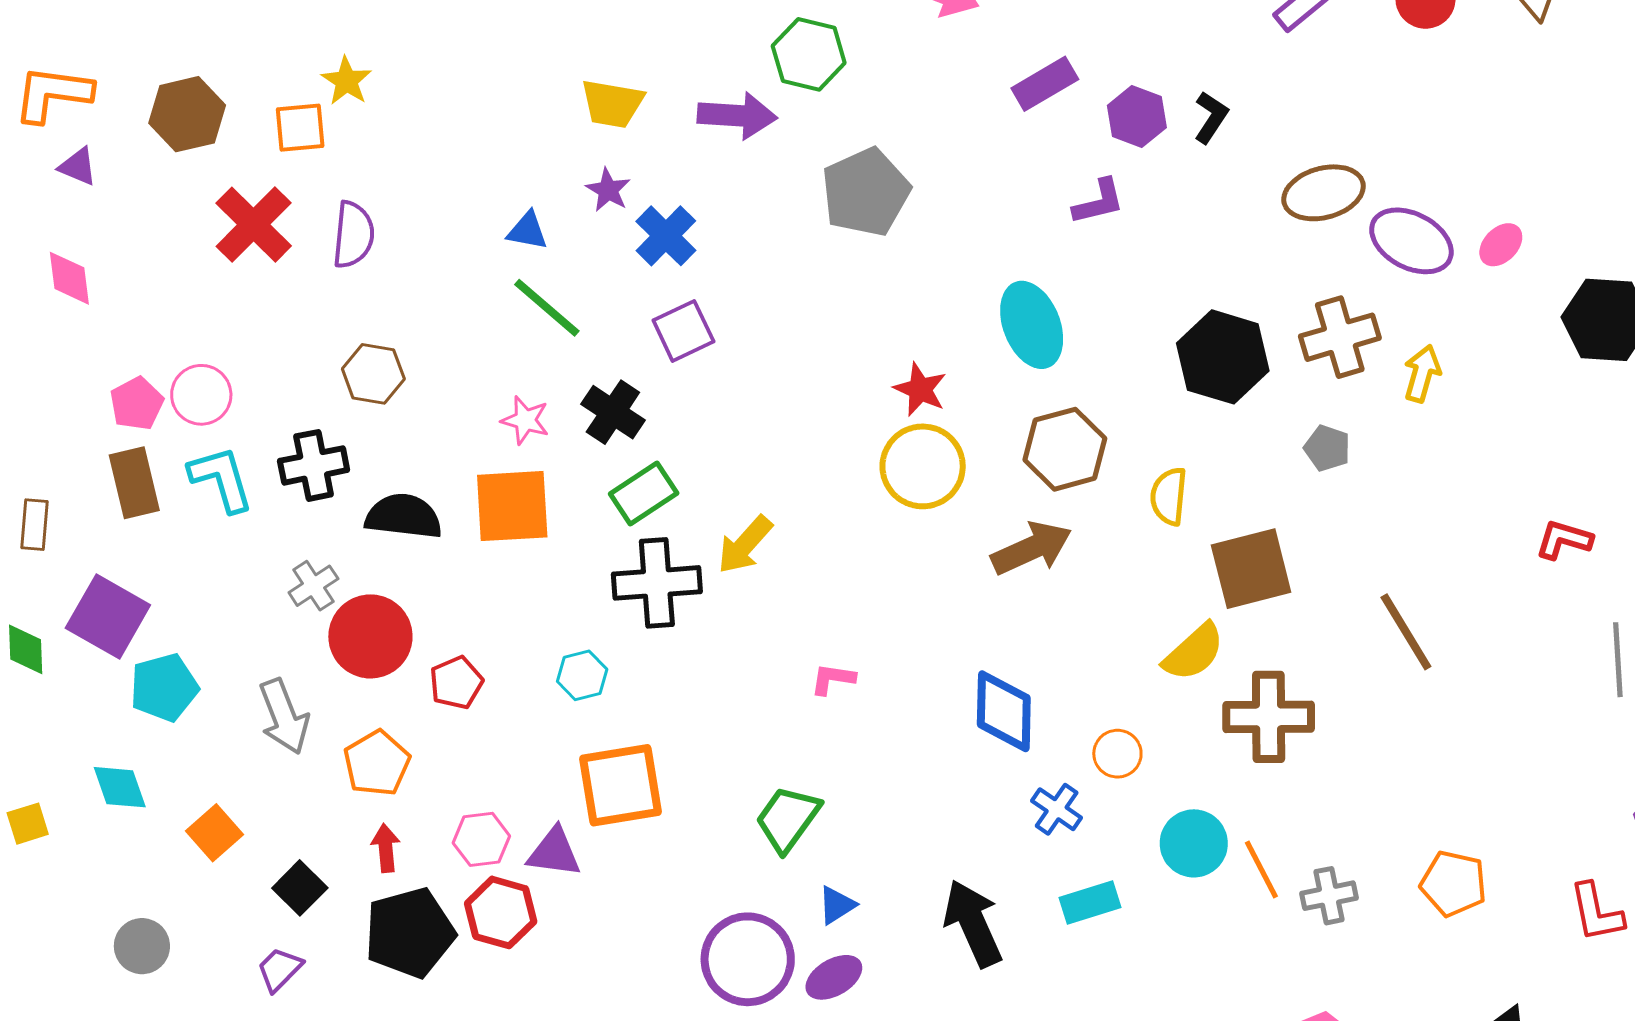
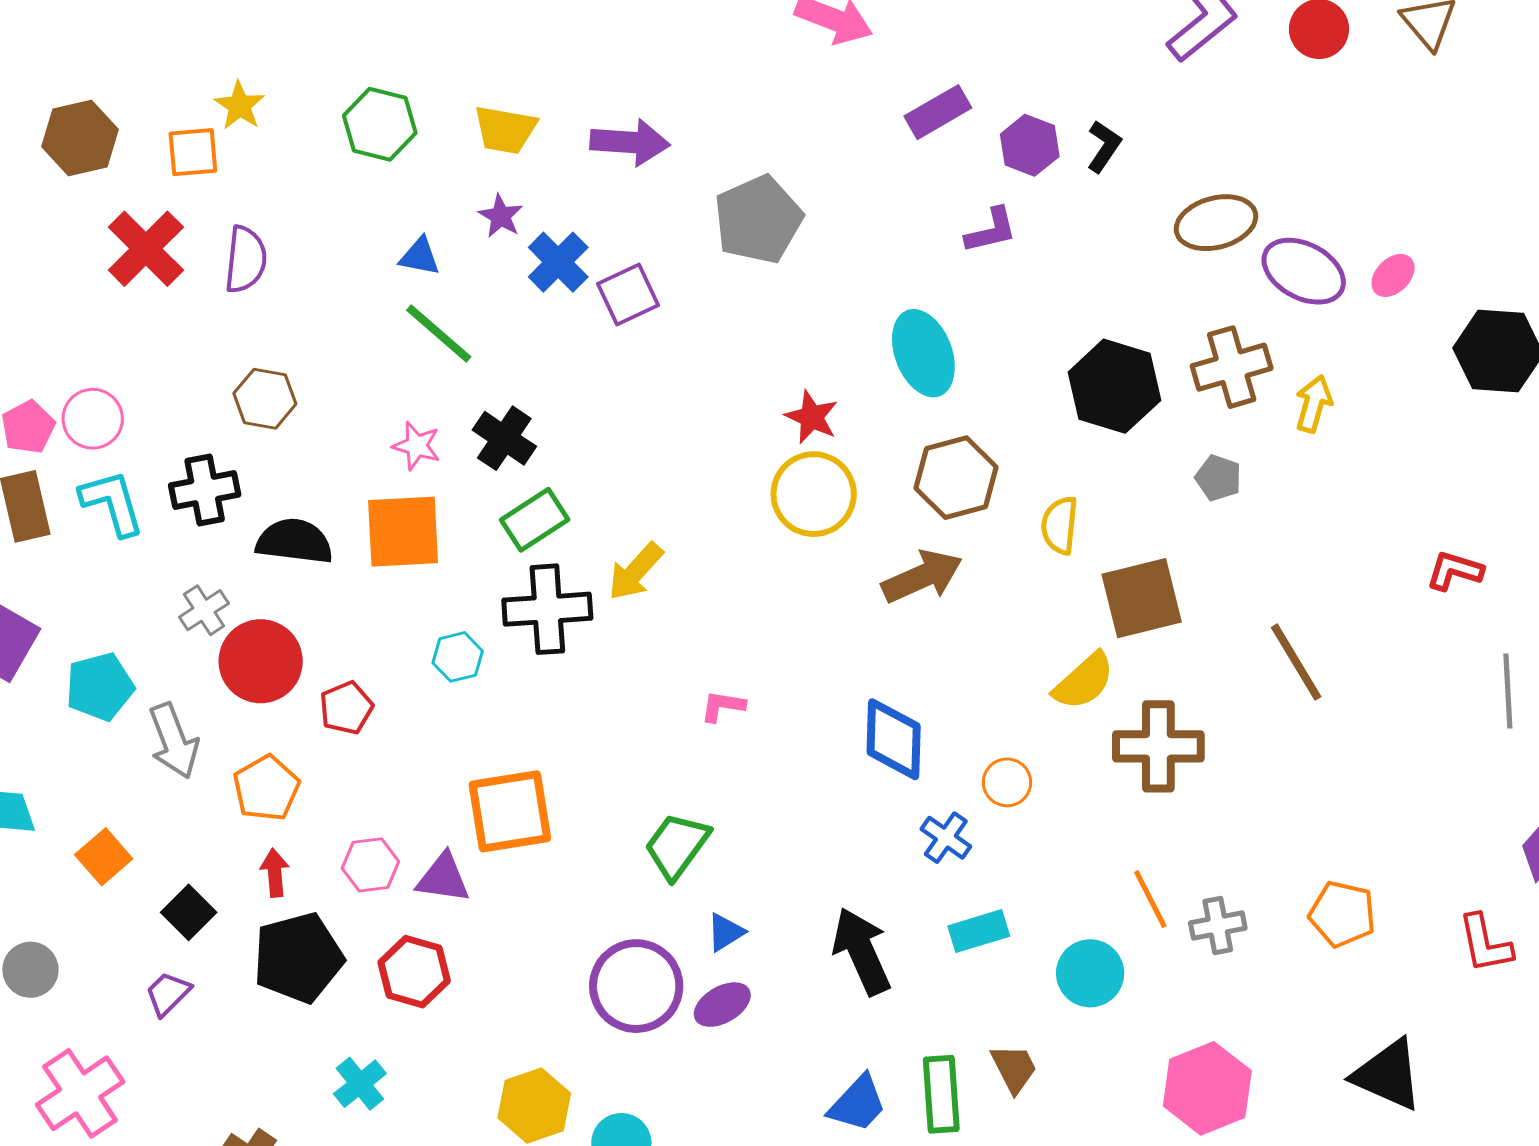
green hexagon: (809, 54) -> (380, 124), moved
purple square: (683, 331) -> (628, 295), moved
cyan hexagon: (582, 675) -> (458, 657), moved
cyan pentagon: (164, 687) -> (100, 687), moved
cyan circle: (1194, 843) -> (1090, 973), moved
red hexagon: (501, 912) -> (414, 972), moved

